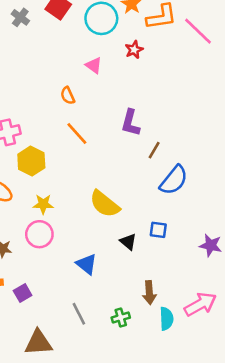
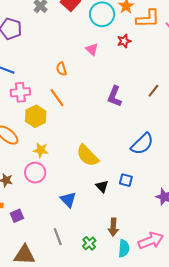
orange semicircle: (68, 96) -> (61, 69), moved
orange line: (77, 133) -> (57, 98), moved
brown line: (154, 150) -> (153, 91), moved
green cross: (121, 318) -> (89, 243), turned -32

